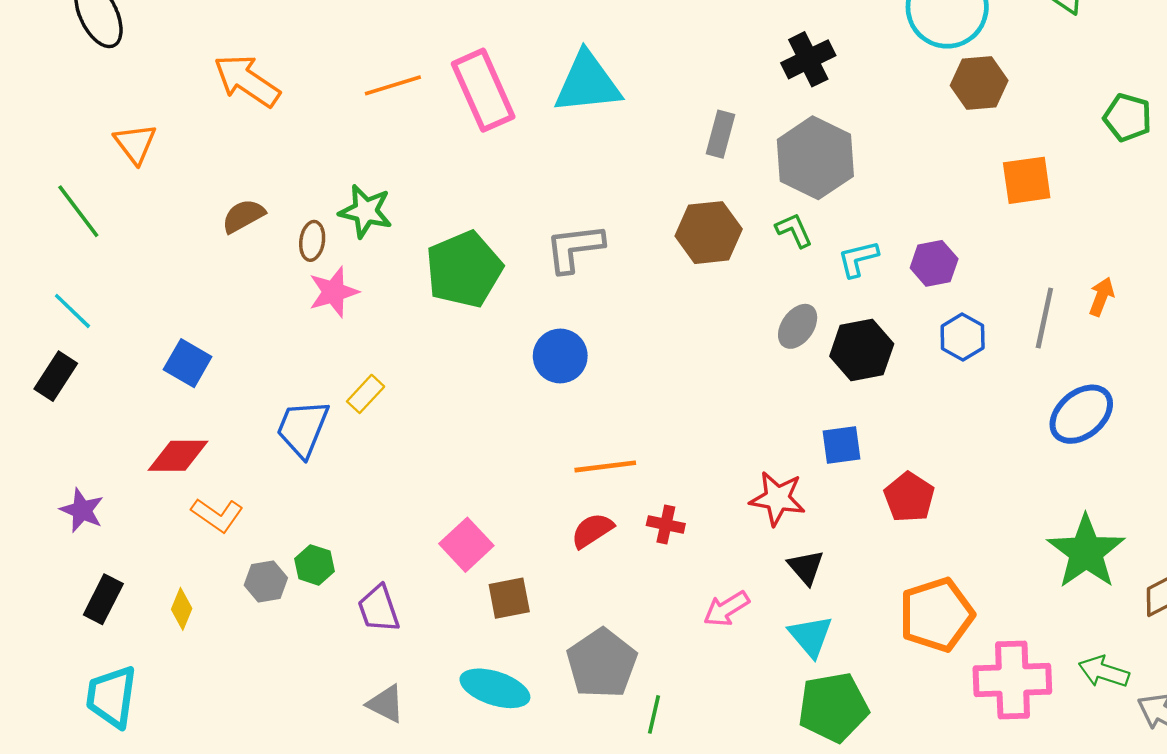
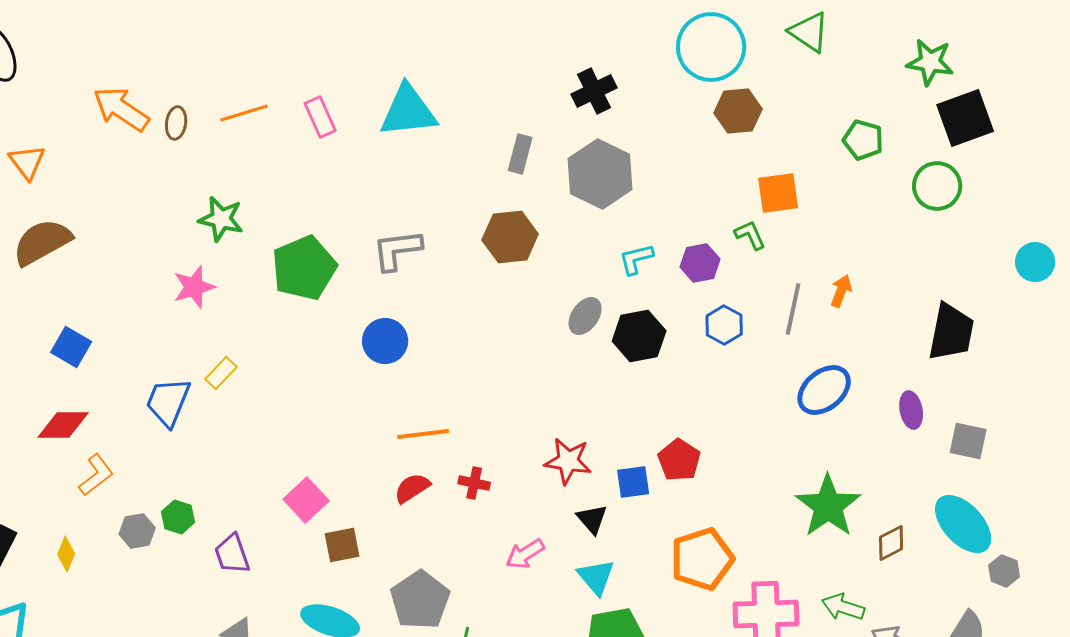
pink rectangle: (483, 90) -> (320, 117), size x0.6
brown semicircle: (243, 216) -> (42, 242), moved, size x1.6
green L-shape: (794, 230) -> (750, 235), moved
brown ellipse: (312, 241) -> (176, 123), moved
blue square: (842, 445) -> (633, 482), moved
orange L-shape: (217, 515) -> (96, 475), turned -72

